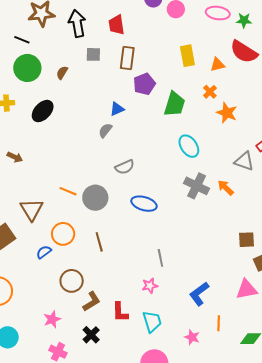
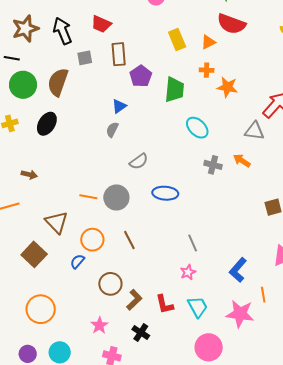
red trapezoid: (117, 25) -> (101, 24), turned -45
brown semicircle: (62, 73) -> (58, 82), size x2.0
orange cross: (210, 92) -> (207, 70), turned -32
gray cross: (197, 186) -> (213, 165), size x0.7
pink star: (192, 337) -> (240, 314), size x1.8

